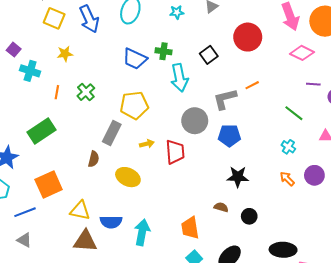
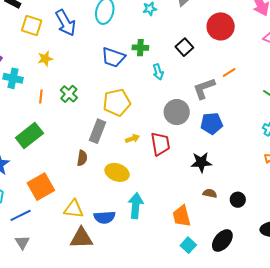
cyan arrow: (179, 78) -> (158, 72), size x0.6
black star: (238, 177) -> (201, 162), moved
cyan arrow: (142, 232) -> (136, 206), moved
gray triangle: (24, 240) -> (22, 242), turned 35

